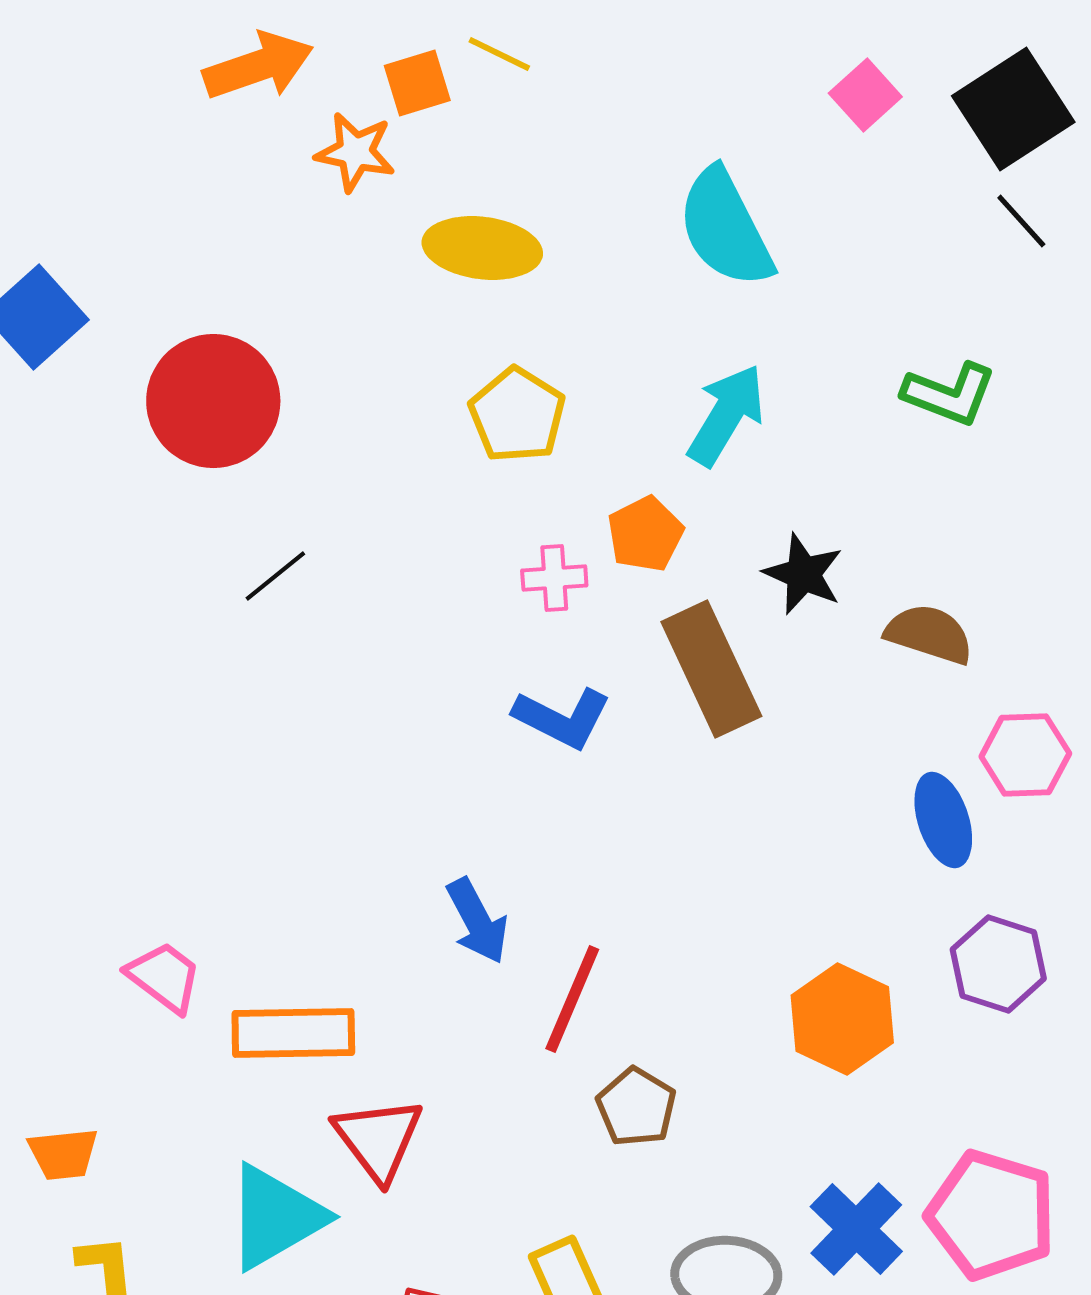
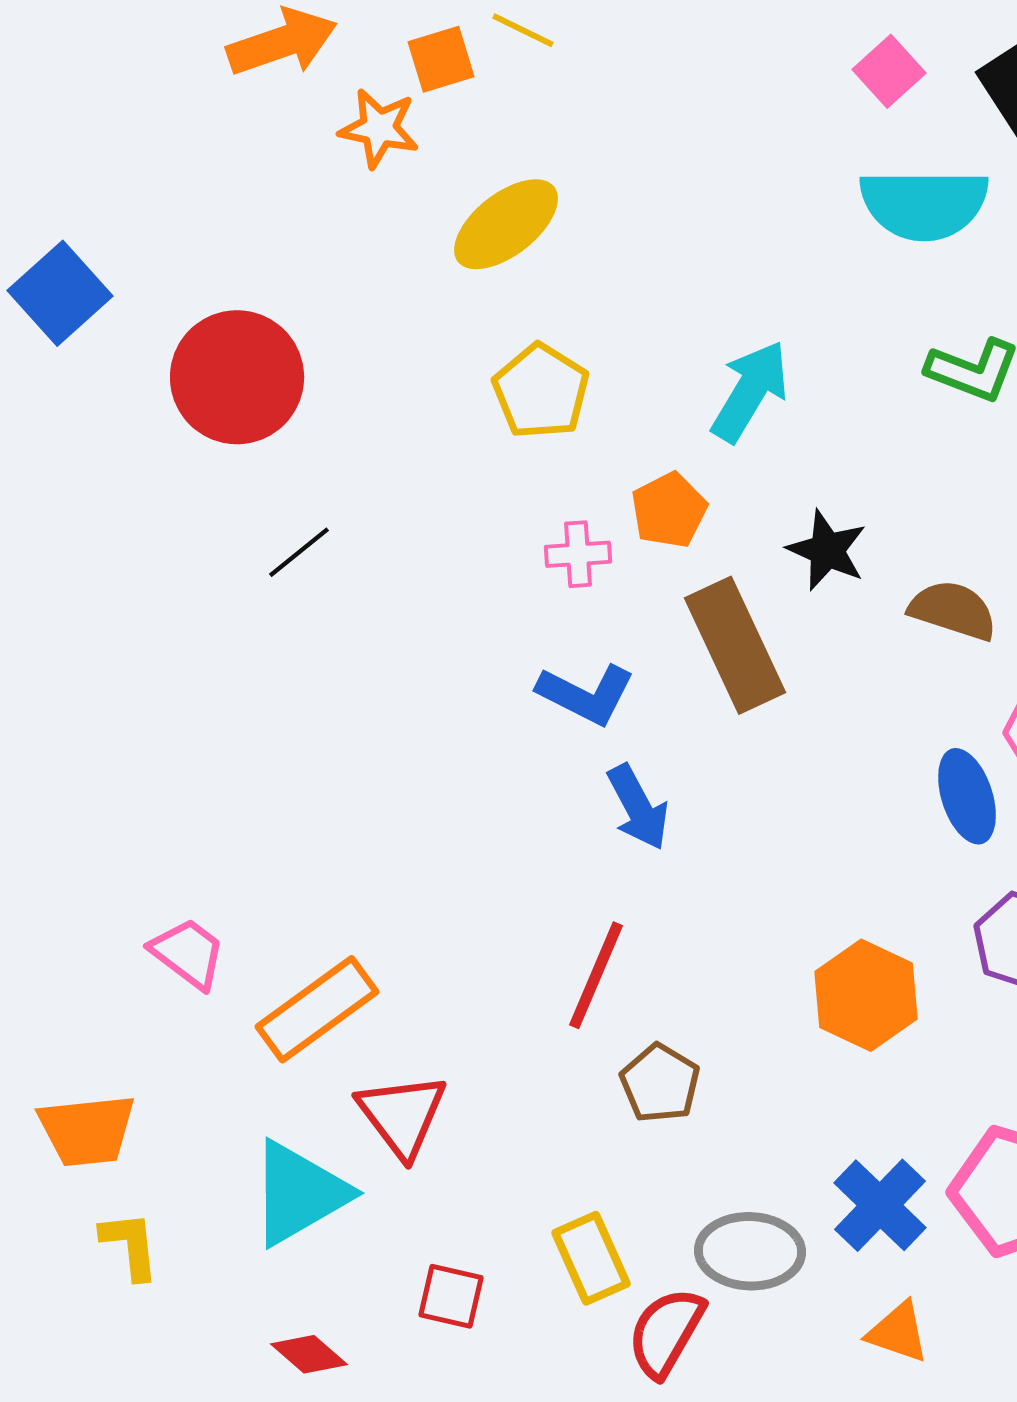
cyan semicircle: (725, 228) -> (924, 204), moved, turned -63
yellow ellipse: (482, 248) -> (506, 224), turned -45
blue arrow: (477, 921) -> (638, 807), moved
orange rectangle: (293, 1033) -> (317, 1009), turned -35
orange trapezoid: (63, 1154) -> (87, 1130), size x1.4

